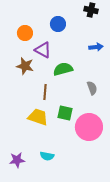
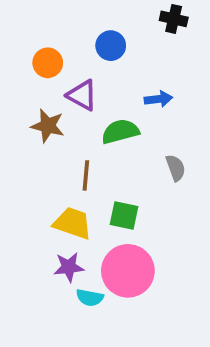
blue arrow: (96, 47) -> (158, 99), moved
pink circle: (89, 127) -> (128, 271), moved
purple star: (17, 160) -> (69, 267), moved

